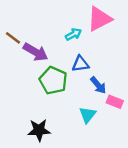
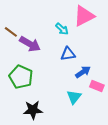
cyan arrow: (73, 34) -> (62, 29), turned 72
green pentagon: (53, 80) -> (21, 77), moved
blue arrow: (98, 85) -> (83, 72), turned -84

